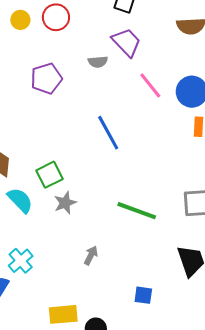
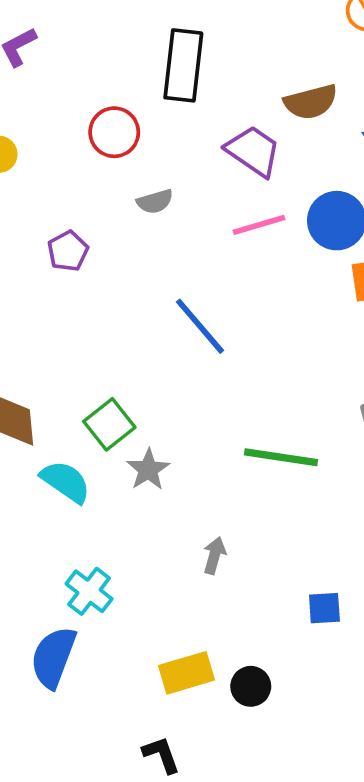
red circle: (56, 17) -> (114, 132), moved
purple trapezoid: (126, 42) -> (253, 151), moved
purple pentagon: (46, 79) -> (68, 251), size x0.7
pink line: (150, 85) -> (259, 225), turned -56

